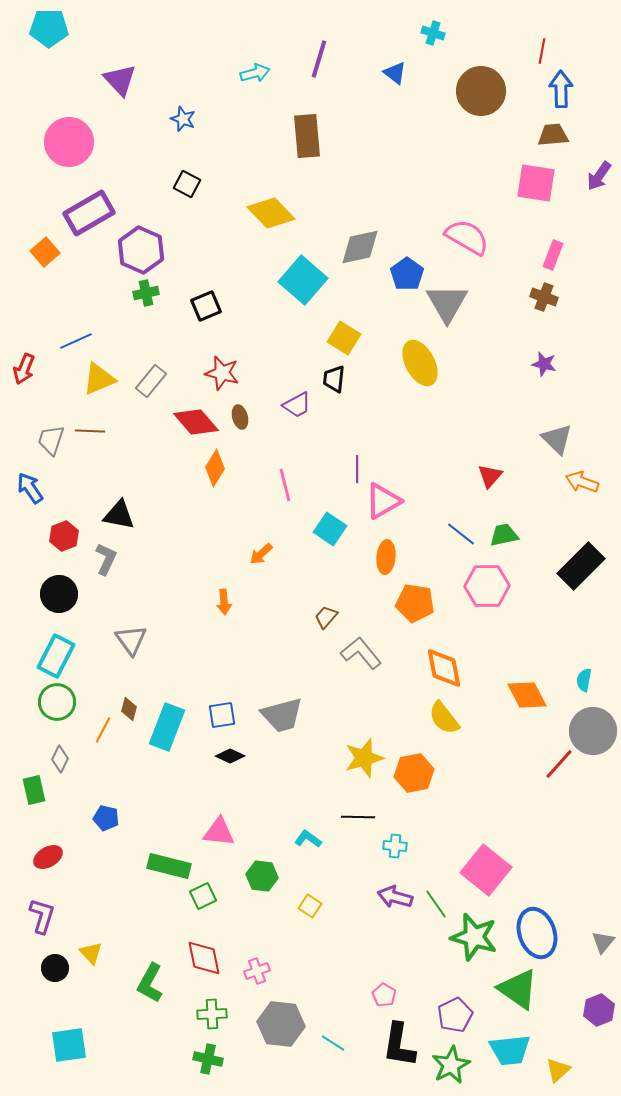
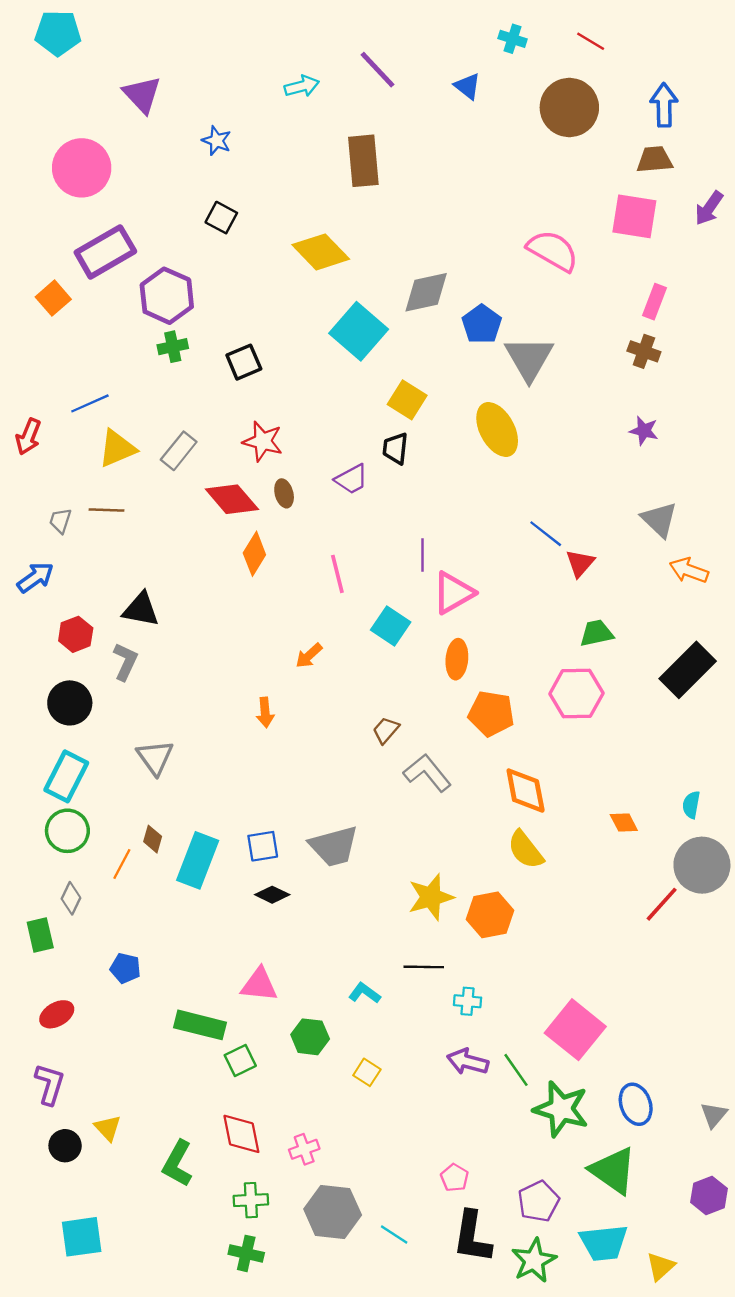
red line: (542, 51) -> (591, 41), moved, turned -70
purple line: (319, 59) -> (378, 70), turned -60
pink semicircle: (467, 237) -> (553, 251), moved
gray trapezoid: (51, 440) -> (60, 521), size x0.7
blue arrow: (30, 488) -> (35, 577), turned 88
blue line: (461, 534) -> (546, 534), moved
orange diamond: (527, 695) -> (624, 823), size x0.6
blue ellipse: (537, 933) -> (636, 1104), size x0.7

